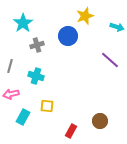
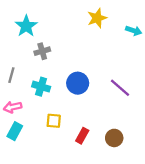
blue circle: (68, 36) -> (78, 83), moved
purple line: (110, 60) -> (120, 88), moved
cyan rectangle: (23, 117) -> (15, 131), moved
red rectangle: (71, 131) -> (82, 136), moved

